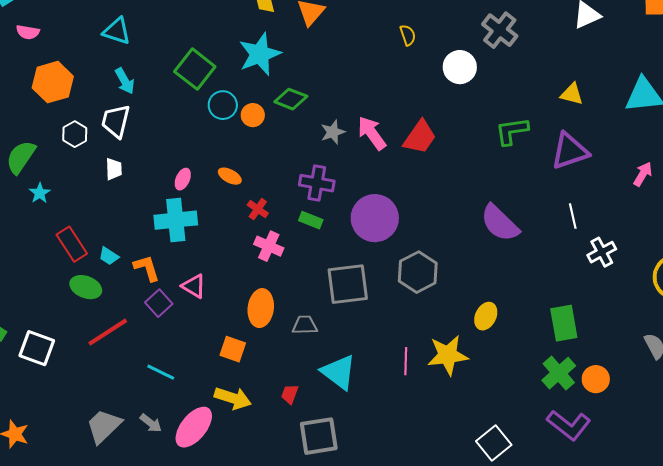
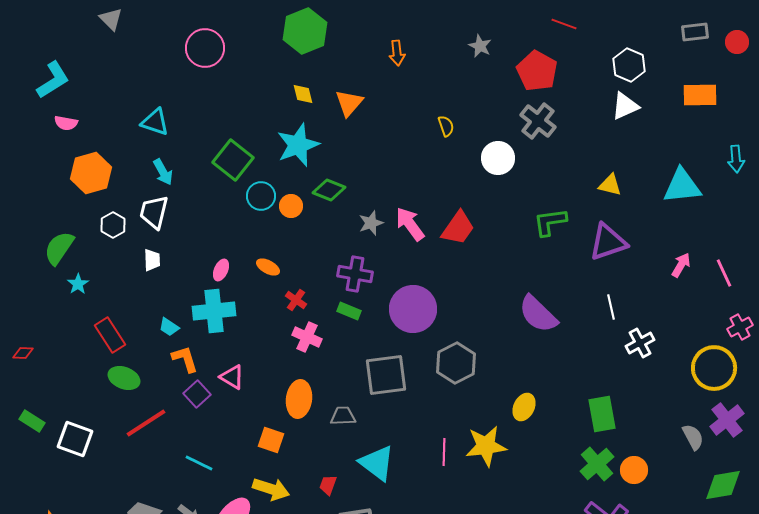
cyan trapezoid: (109, 256) -> (169, 327), moved

